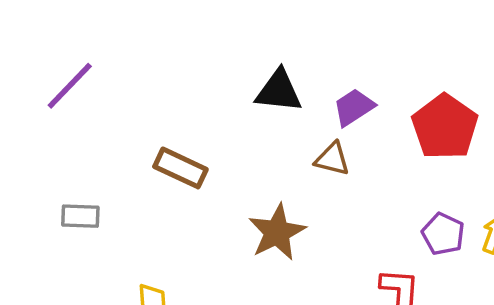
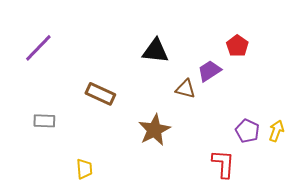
purple trapezoid: (354, 107) -> (209, 71), moved
red pentagon: (445, 127) -> (237, 46), moved, size x0.6

